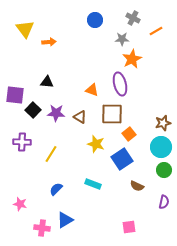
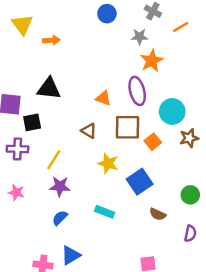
black triangle: (47, 82) -> (49, 89), size x1.5
black square: (33, 110) -> (32, 122), turned 35
purple star: (56, 113) -> (60, 186), moved
orange square: (129, 134) -> (153, 142), moved
purple cross: (22, 142) -> (18, 149), moved
cyan circle: (161, 147) -> (172, 111), moved
yellow line: (51, 154) -> (54, 160), moved
pink star: (20, 204) -> (16, 192), moved

